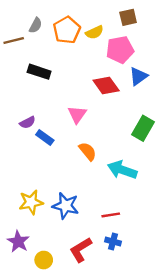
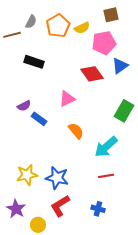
pink triangle: (77, 114) -> (67, 99), turned 30
cyan arrow: (122, 170) -> (106, 147), turned -60
red line: (111, 215) -> (106, 176), moved
red L-shape: (81, 250) -> (60, 206), moved

